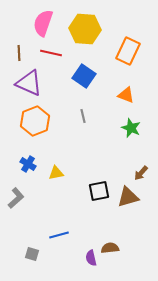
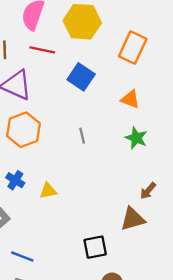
gray line: (83, 116) -> (82, 136), moved
black square: (99, 191) -> (95, 247), moved
blue line: (59, 235) -> (22, 257), moved, turned 36

